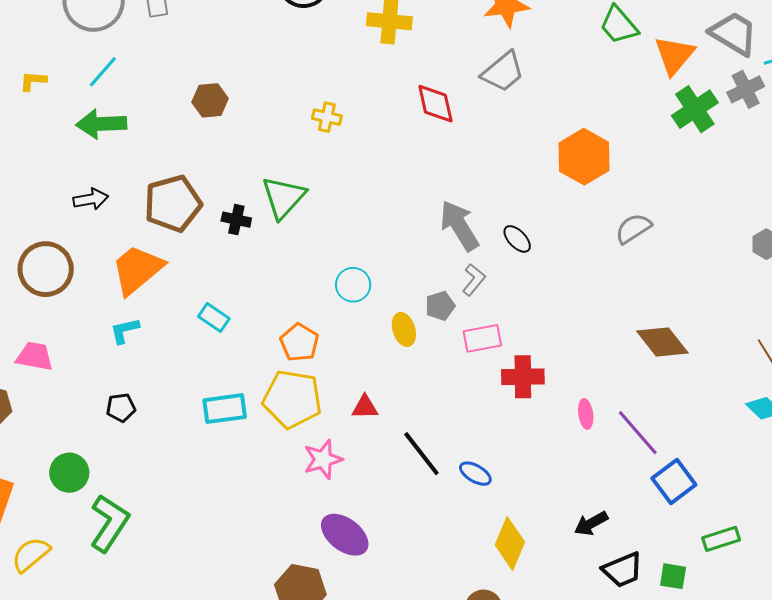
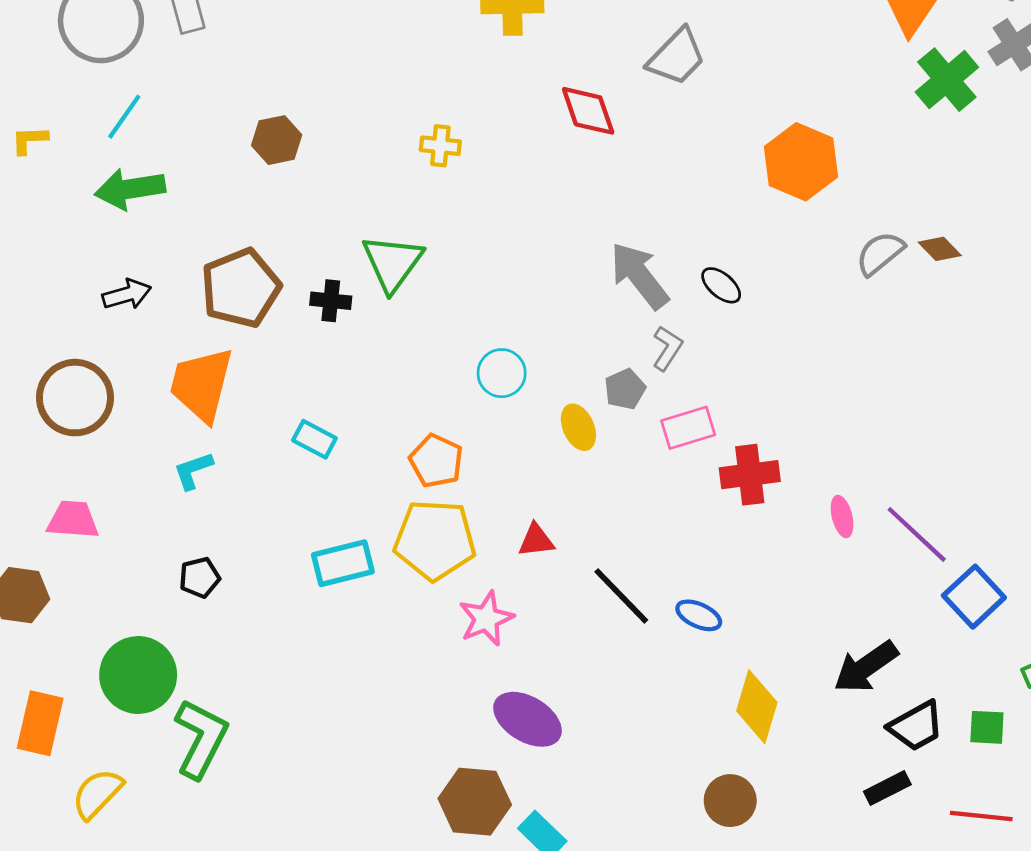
orange trapezoid: (137, 270) -> (202, 385), turned -30
brown diamond: (662, 342) -> (940, 249), moved, size x0.6
green circle: (69, 473) -> (138, 675), size x1.4
black arrow: (591, 523) -> (866, 667), size x1.4

